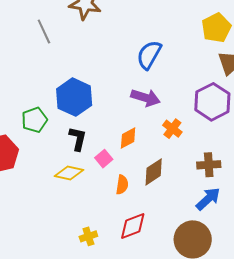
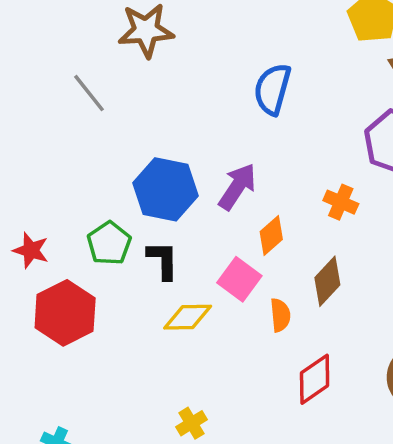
purple arrow: (145, 98) -> (237, 187), moved, turned -60
black L-shape: (78, 139) -> (163, 260), moved
pink square: (104, 159) -> (239, 279), size x1.4
yellow cross: (88, 236) -> (192, 423), moved

